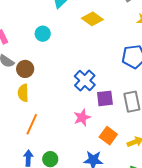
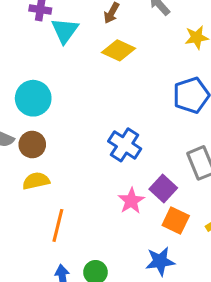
cyan circle: (43, 34) -> (33, 98), moved, size x1.5
yellow semicircle: (23, 93) -> (36, 181), turned 90
purple square: (105, 98) -> (163, 188), moved, turned -30

